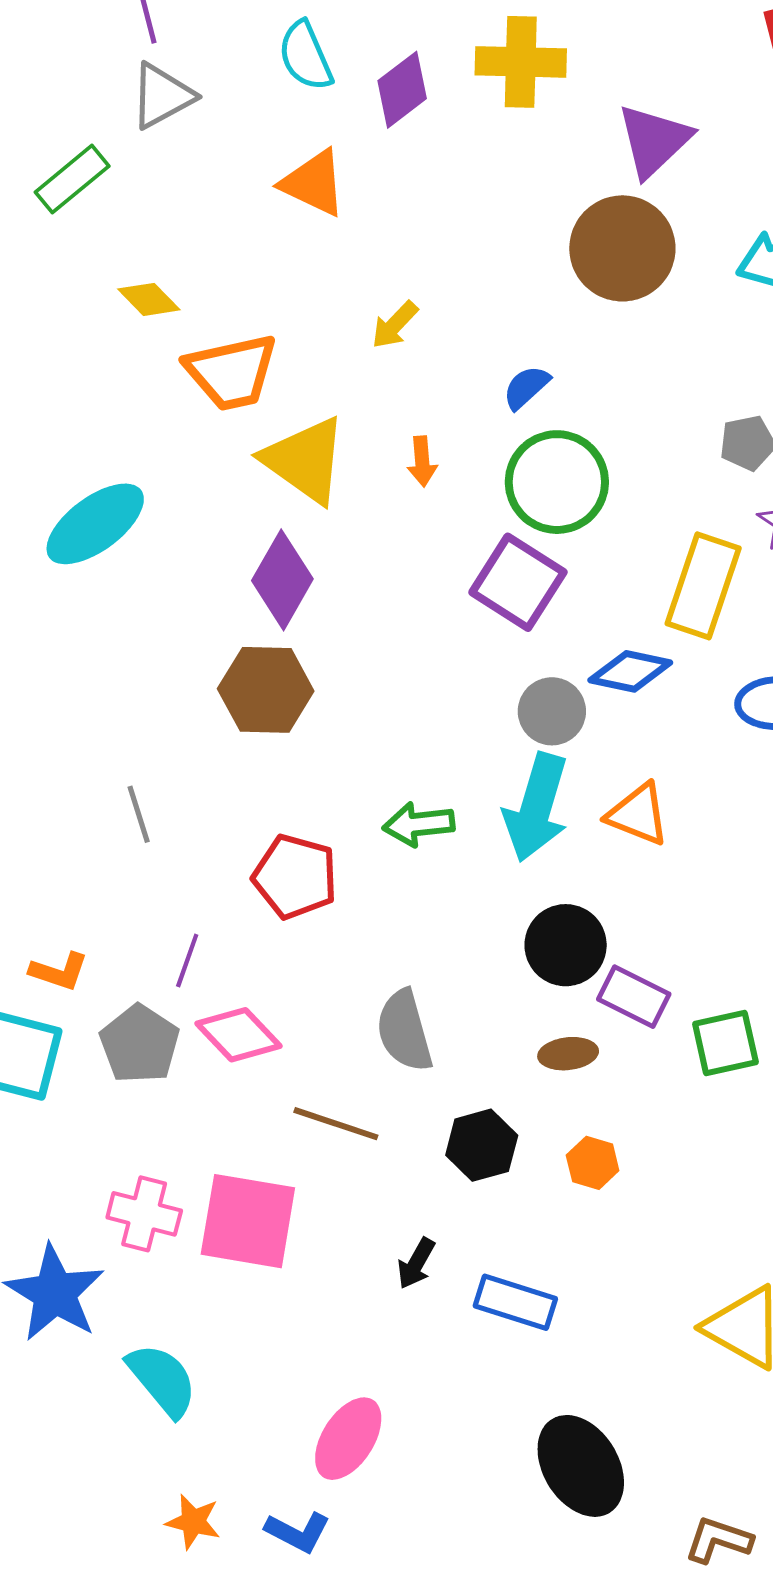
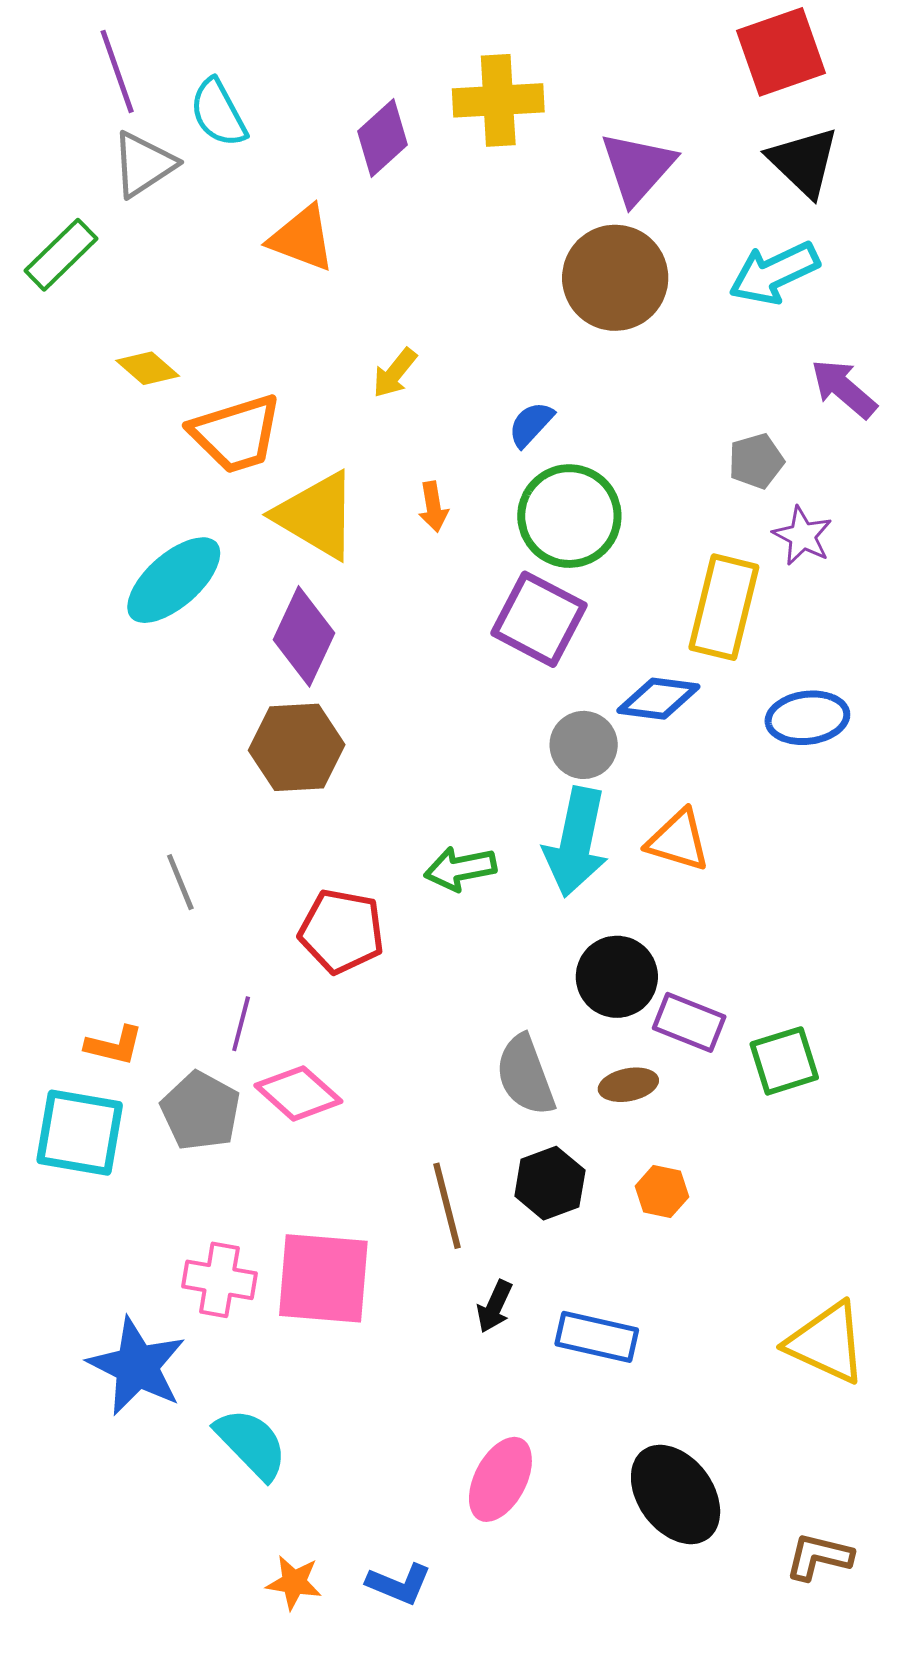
cyan semicircle: (306, 56) -> (218, 113), moved
cyan ellipse: (95, 524) -> (174, 580), moved
gray semicircle: (404, 1031) -> (525, 1075), moved
brown line: (336, 1124) -> (447, 1206), moved, turned 62
pink ellipse: (348, 1439) -> (500, 1479), moved

